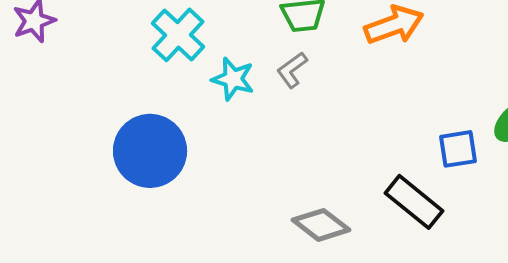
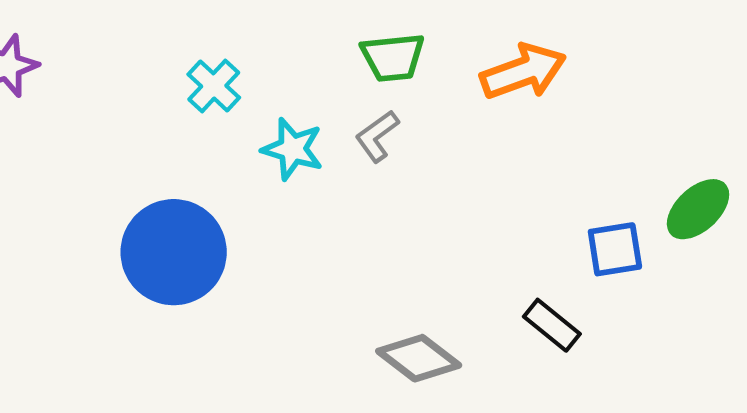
cyan cross: (178, 35) -> (214, 86), size x0.7
black rectangle: (414, 202) -> (552, 325), size x0.7

